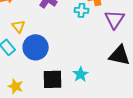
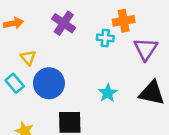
cyan star: (81, 74) -> (108, 93), moved

